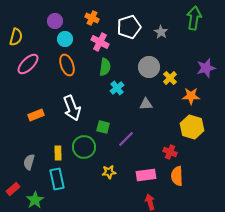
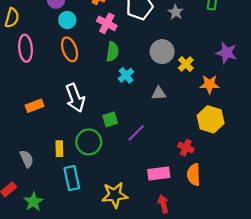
pink ellipse: (28, 64) -> (26, 48), turned -50
purple star: (206, 68) -> (226, 53), turned 30
green square: (103, 127) -> (110, 119), turned -32
gray semicircle: (29, 162) -> (27, 159), turned 140
yellow star: (109, 172) -> (115, 195), moved, size x1.6
cyan rectangle: (57, 179) -> (72, 178), moved

